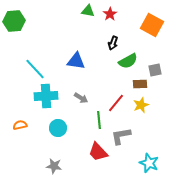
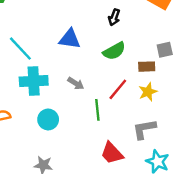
green semicircle: (128, 61) -> (114, 51), moved
gray L-shape: (121, 136) -> (144, 129), moved
red trapezoid: (98, 152) -> (112, 153), moved

